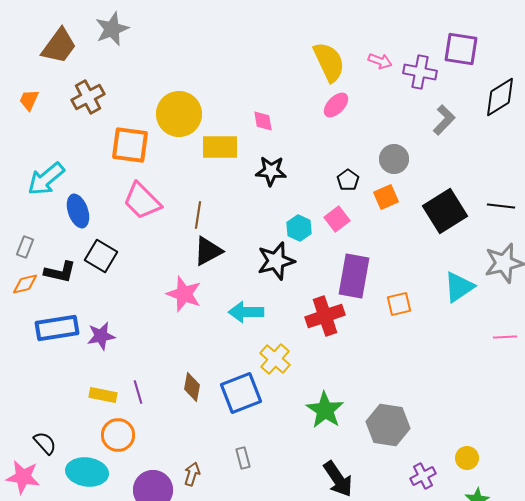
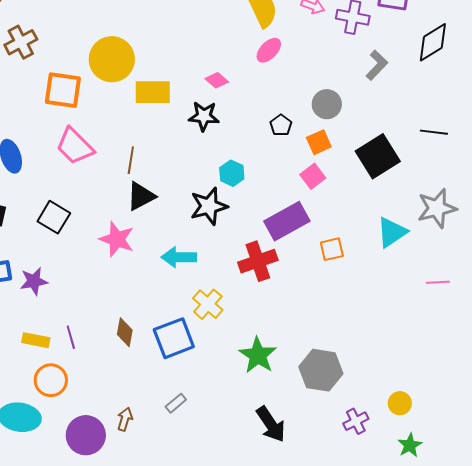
pink diamond: (263, 121) -> (217, 80), moved, turned -40
black line: (501, 206) -> (434, 132), moved
pink square: (337, 219) -> (313, 176), moved
black square: (101, 256) -> (54, 217), moved
purple rectangle: (354, 276) -> (287, 221), turned 51
gray rectangle: (243, 458) -> (176, 403), turned 65

